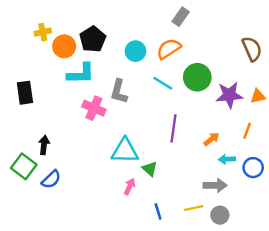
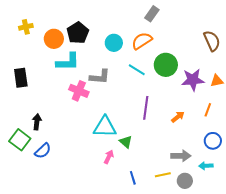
yellow cross: (43, 32) -> (26, 27), moved
gray L-shape: (119, 92) -> (100, 77), turned -100
cyan arrow: (227, 159) -> (206, 166), moved

